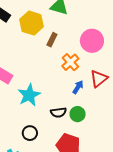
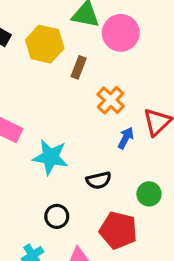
pink circle: (92, 41) -> (121, 33), moved
cyan star: (29, 95) -> (50, 157), turned -30
green circle: (78, 114) -> (149, 194), moved

